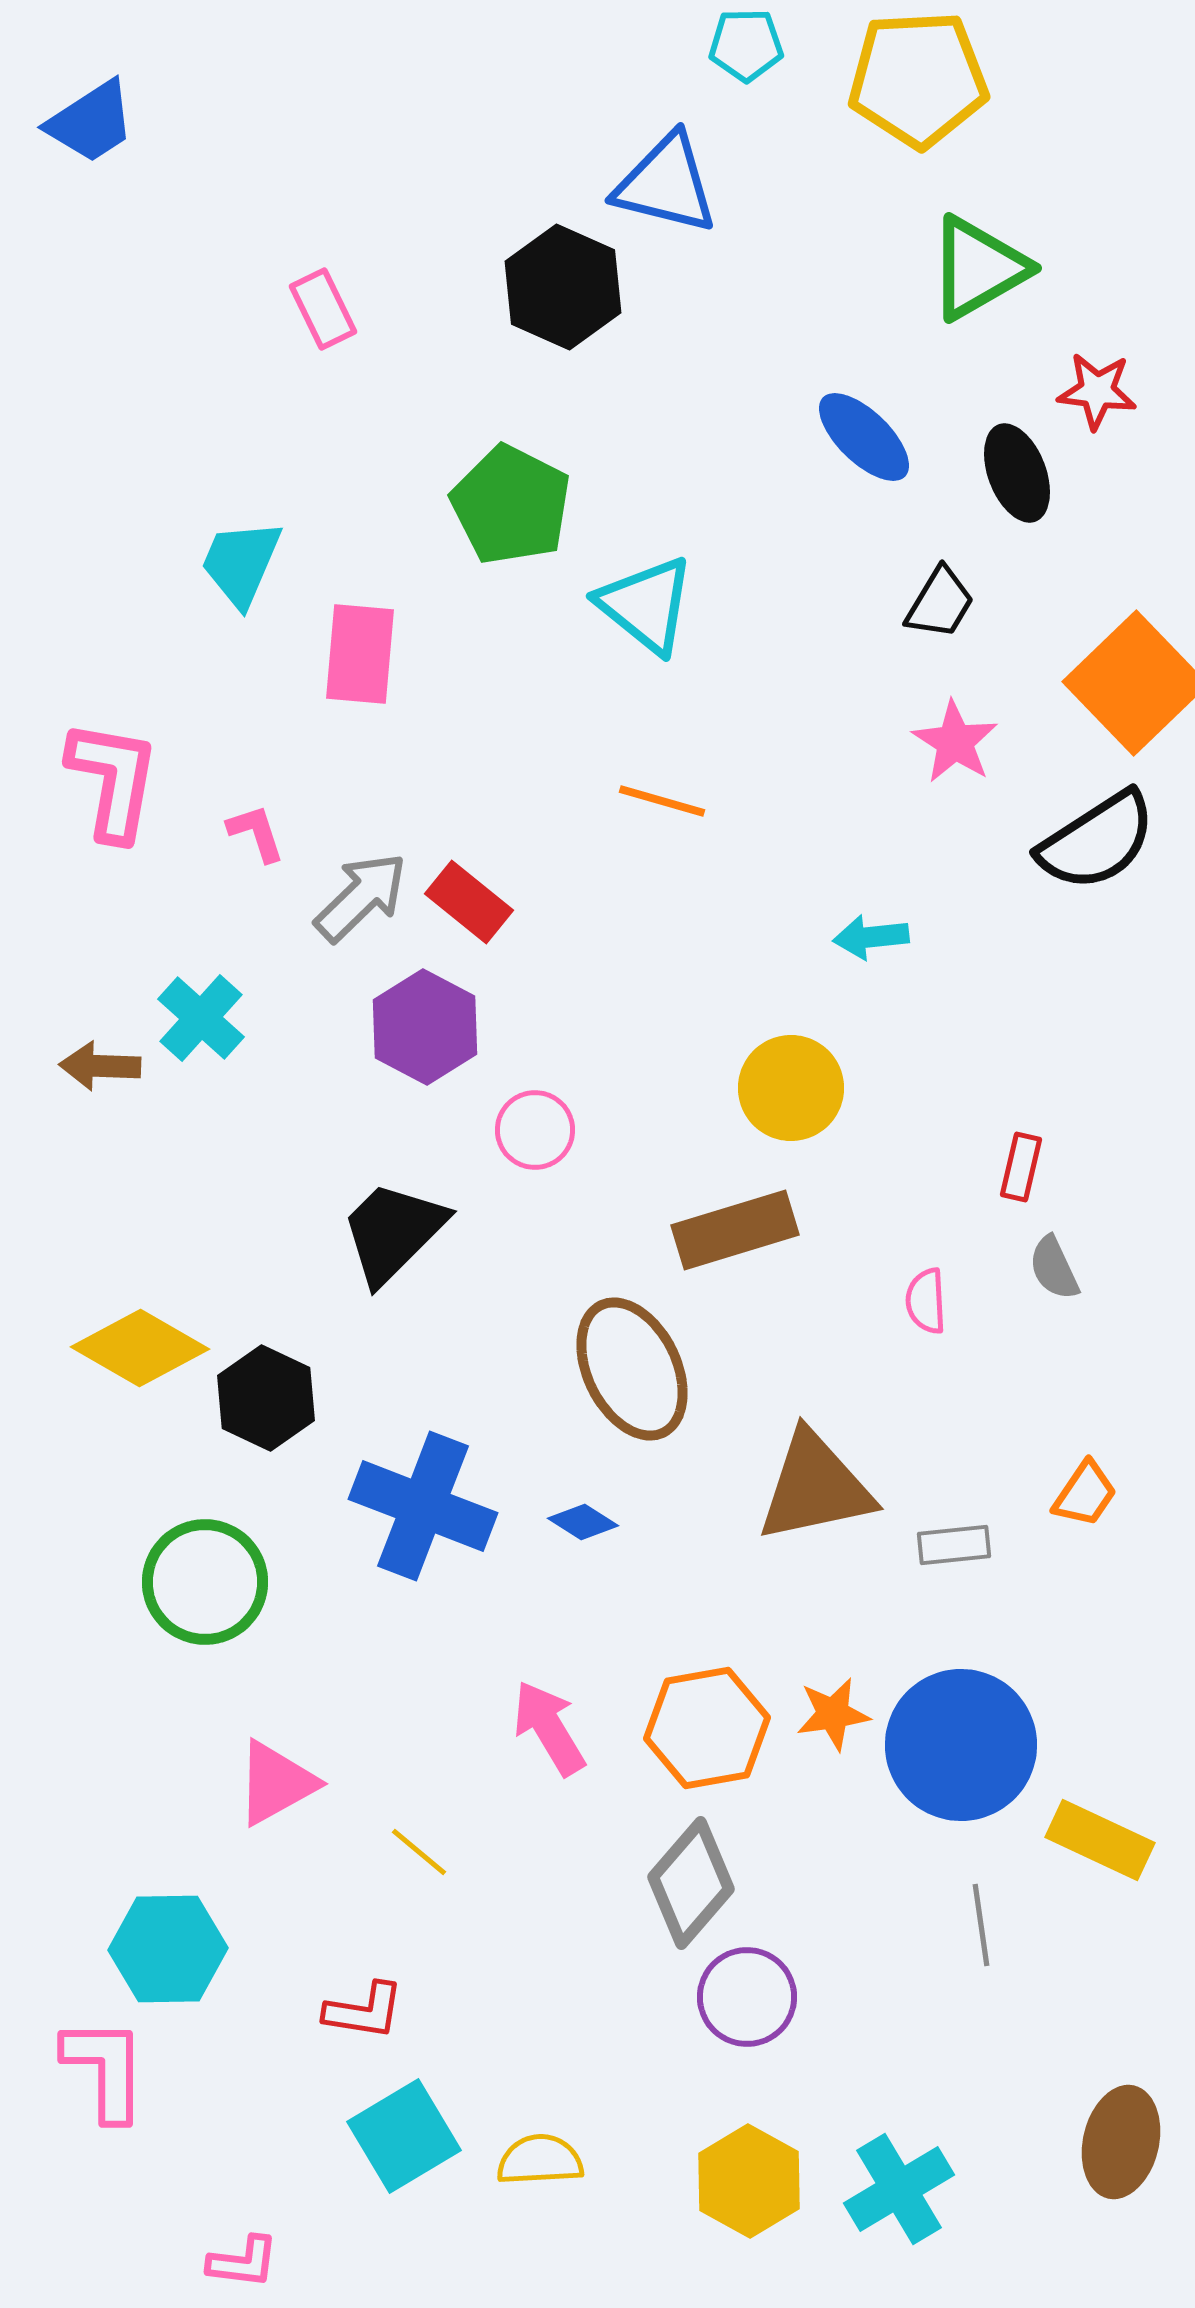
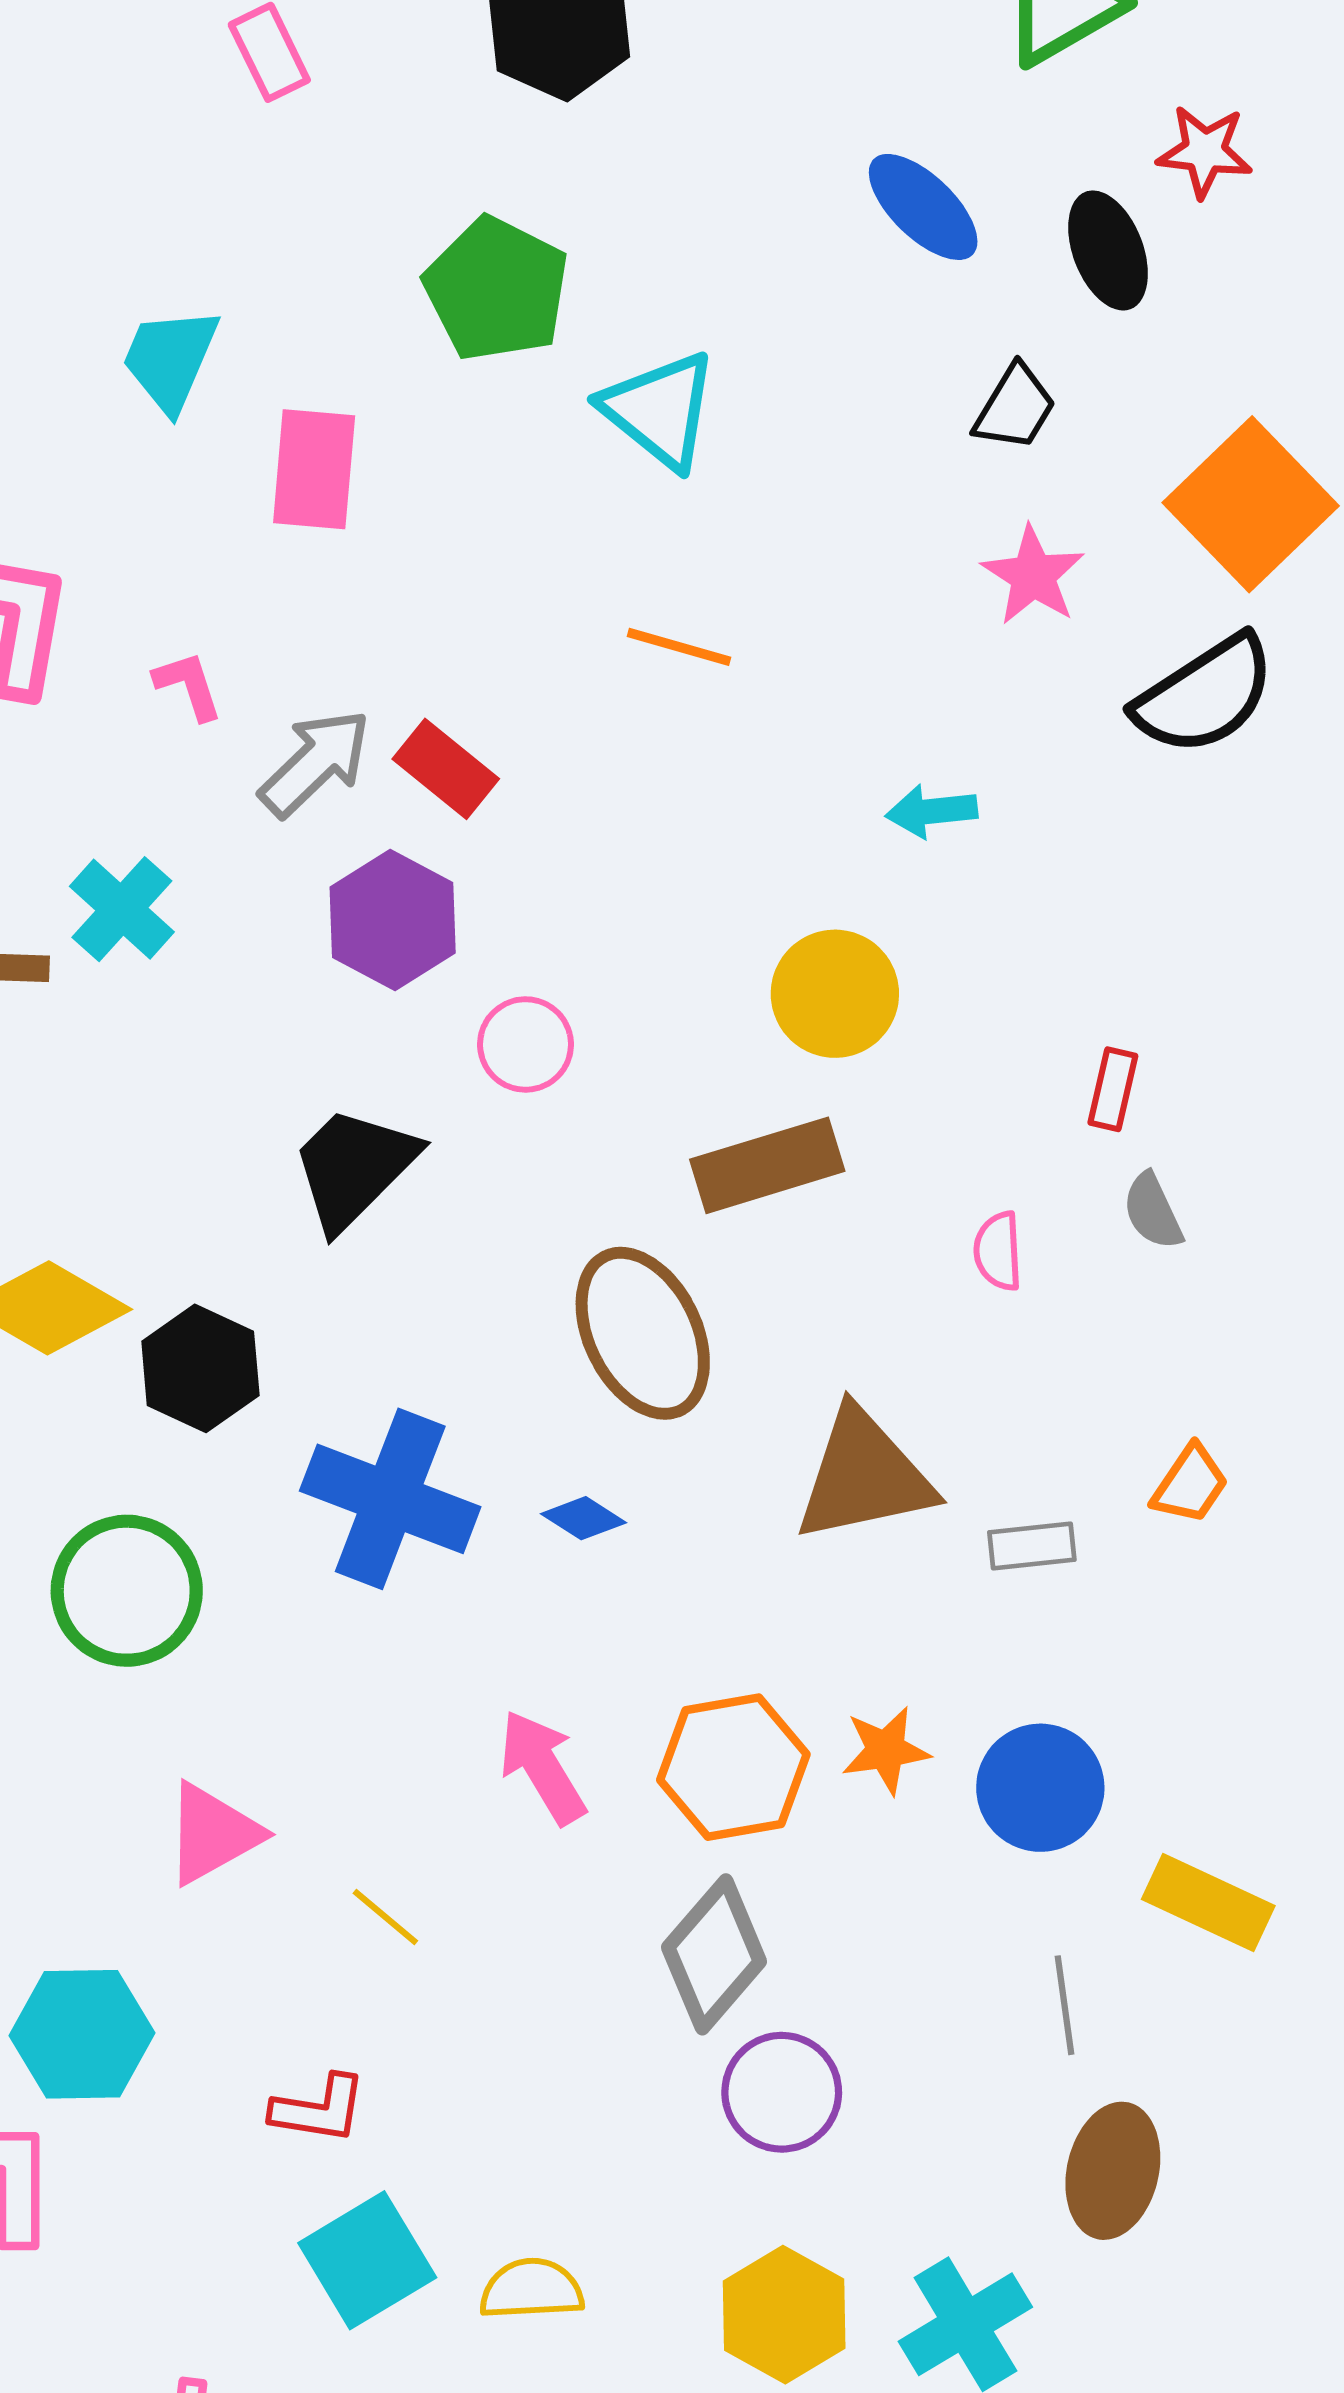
blue circle: (961, 1745) -> (1040, 1788), size x0.7
brown ellipse: (1121, 2142) -> (1113, 2171), moved

